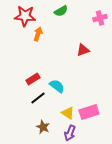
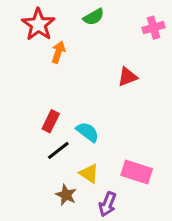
red star: (25, 16) -> (38, 25), turned 30
red rectangle: (33, 79) -> (51, 121), turned -32
pink rectangle: (89, 112) -> (137, 172), turned 36
yellow triangle: (68, 113) -> (89, 173), moved

